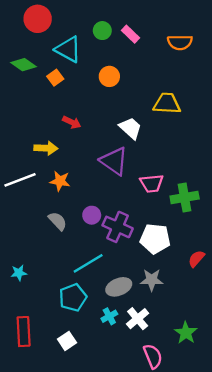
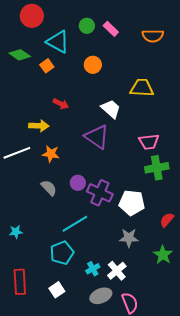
pink trapezoid: (152, 183) -> (149, 142), moved
gray ellipse: (119, 287) -> (101, 296), moved
green star: (186, 333) -> (163, 255), moved

